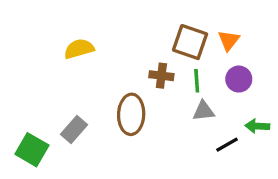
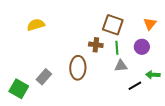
orange triangle: (229, 40) -> (150, 24), moved
yellow semicircle: (79, 49) -> (36, 25), moved

